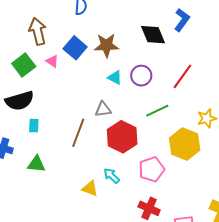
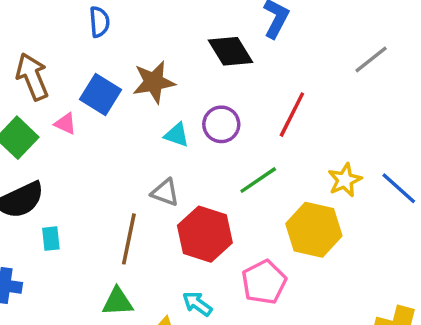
gray triangle: (103, 109) -> (165, 192), turned 36
green triangle: (36, 164) -> (118, 302), moved

